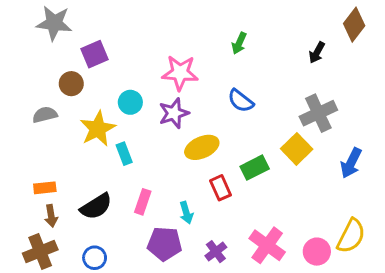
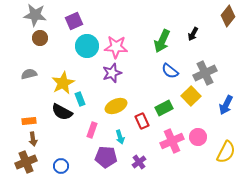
green arrow: (239, 43) -> (162, 41), moved, size x1.6
black arrow: (317, 53) -> (193, 34), moved
purple square: (95, 54) -> (74, 21), moved
brown circle: (71, 84) -> (40, 38), moved
blue semicircle: (241, 101) -> (170, 71), moved
cyan circle: (130, 102) -> (87, 46), moved, size x1.5
yellow ellipse: (202, 147) -> (116, 106), moved
black semicircle: (96, 206) -> (62, 112), moved, turned 60
pink cross: (267, 245) -> (172, 141), moved, turned 30
pink circle: (317, 252) -> (198, 137), moved

